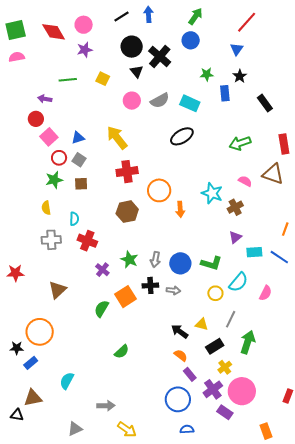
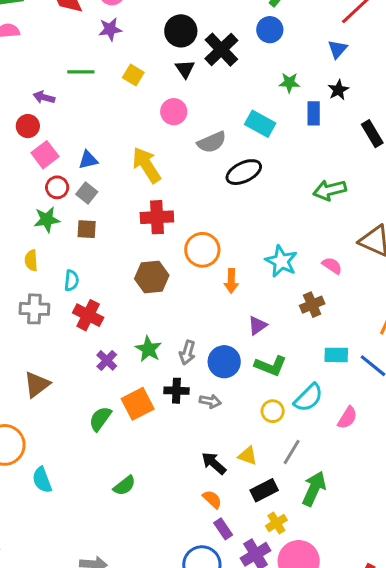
gray semicircle: (160, 100) -> (212, 142), moved
pink semicircle: (245, 181) -> (332, 266), moved
brown cross: (235, 207) -> (312, 305), moved
purple triangle: (235, 237) -> (257, 325), moved
cyan semicircle: (67, 381) -> (42, 480), moved, turned -54

